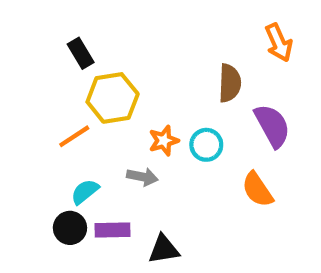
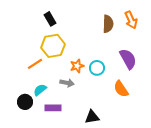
black rectangle: (81, 53) -> (50, 19), moved
brown semicircle: (230, 83) -> (108, 24), moved
black circle: (70, 228) -> (25, 102), moved
black triangle: (164, 249) -> (92, 117), moved

